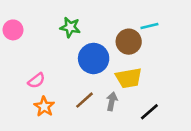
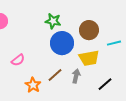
cyan line: (149, 26) -> (114, 43), moved
green star: (70, 27) -> (53, 21), moved
orange star: (44, 107) -> (33, 85), moved

